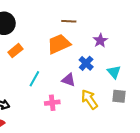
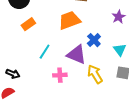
purple star: (100, 40) -> (119, 17), moved
purple triangle: (68, 80) -> (77, 55), size x1.5

